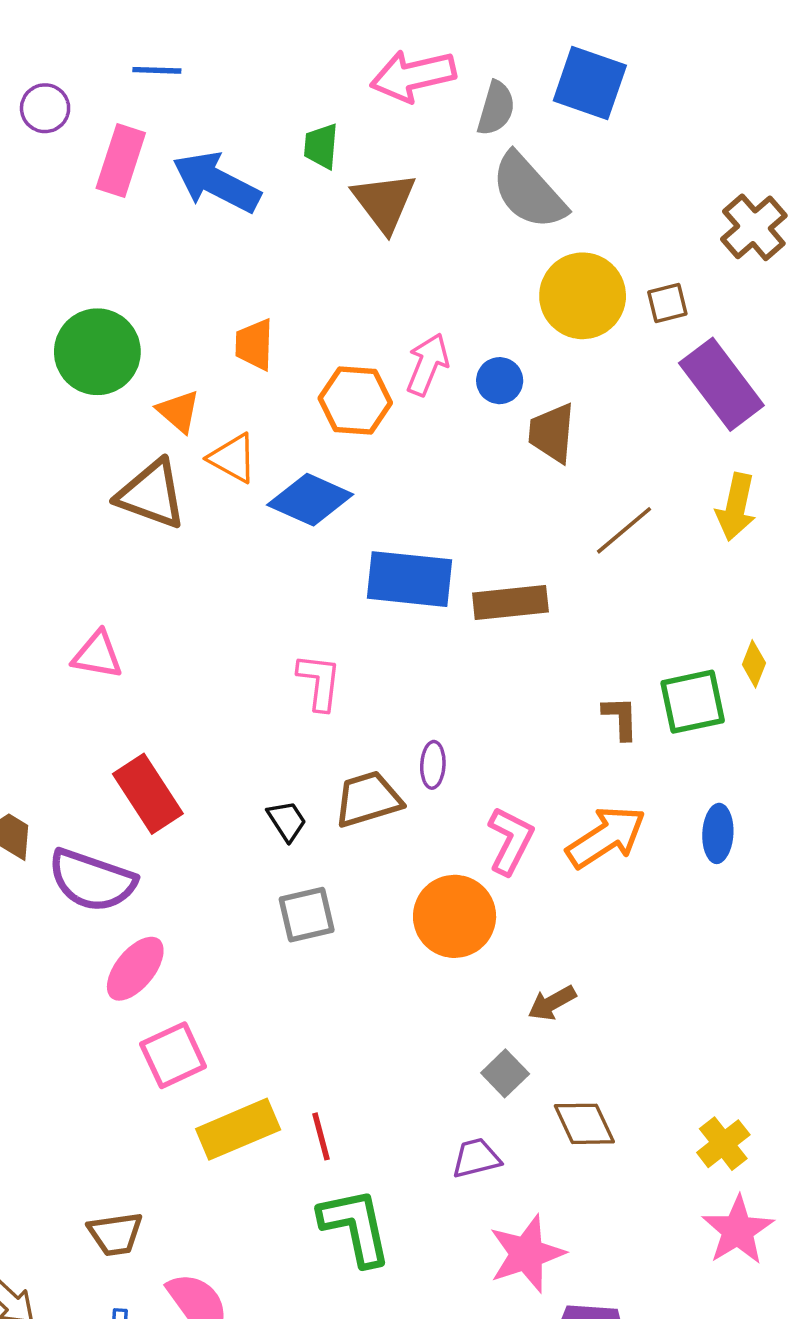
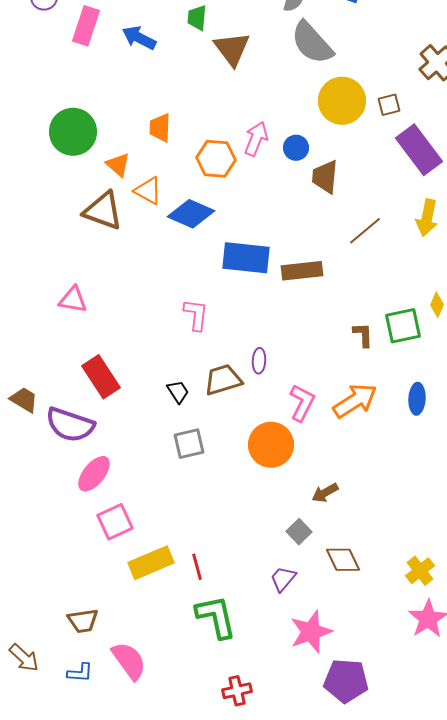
blue arrow: (216, 182) -> (139, 38), size x0.7
purple trapezoid: (476, 1158) -> (283, 579), turned -36

